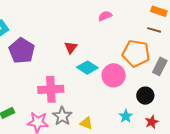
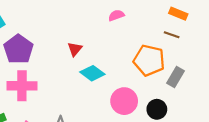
pink circle: (114, 75) -> (124, 101), moved
pink cross: (51, 89) -> (22, 86), moved

